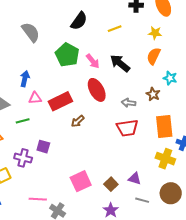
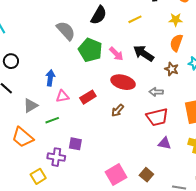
gray semicircle: (31, 32) -> (66, 31), moved
red ellipse: (97, 90) -> (123, 82), turned -40
brown star: (153, 94) -> (172, 69), moved
red rectangle: (60, 101) -> (88, 97), size x0.7
brown arrow: (78, 121) -> (118, 110), moved
purple triangle: (135, 179) -> (165, 143), moved

